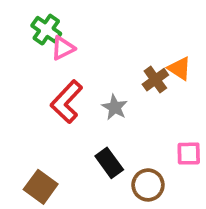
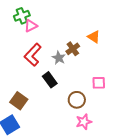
green cross: (46, 30) -> (22, 16), turned 35
brown cross: (155, 80) -> (73, 49), moved
black rectangle: (109, 163) -> (50, 80), moved

